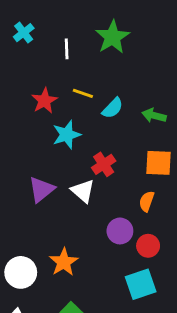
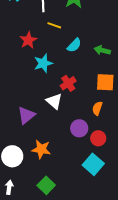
yellow line: (83, 93) -> (54, 25), moved
purple triangle: (41, 190) -> (26, 115), moved
orange star: (64, 262) -> (41, 149), turned -30
cyan square: (141, 284) -> (93, 164), turned -30

